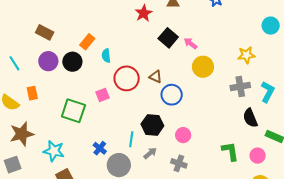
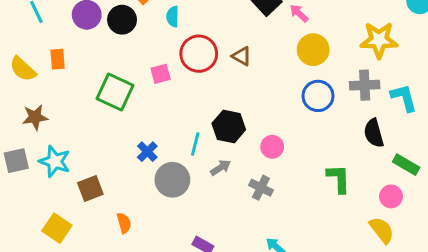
yellow star: (246, 55) -> (379, 40), size x1.4
cyan L-shape: (268, 92) -> (404, 98), turned -50
blue circle: (172, 95) -> (318, 96), moved
brown star: (22, 134) -> (35, 117), size x0.7
cyan star: (54, 151) -> (55, 161), moved
pink circle: (258, 156) -> (391, 196), moved

